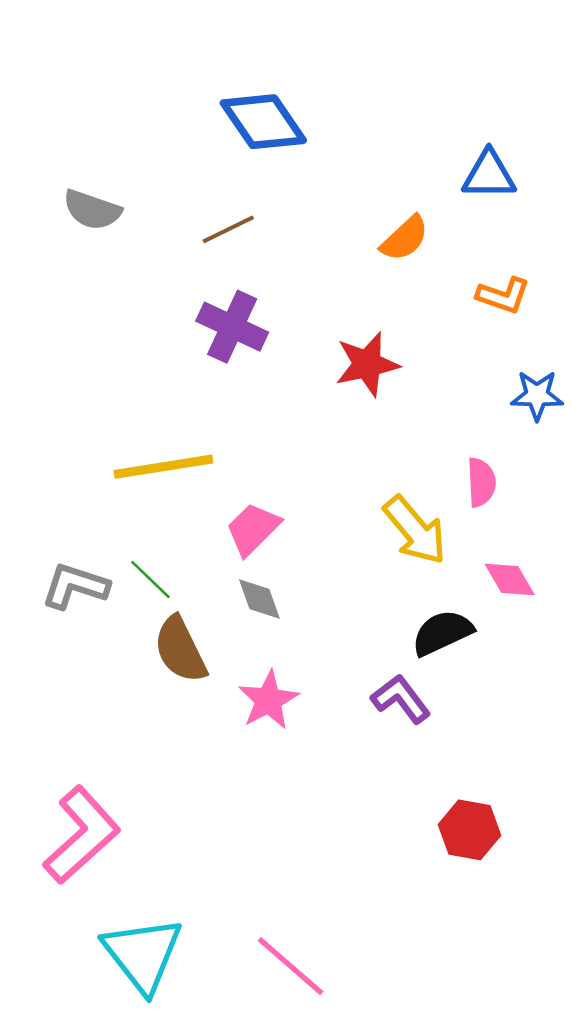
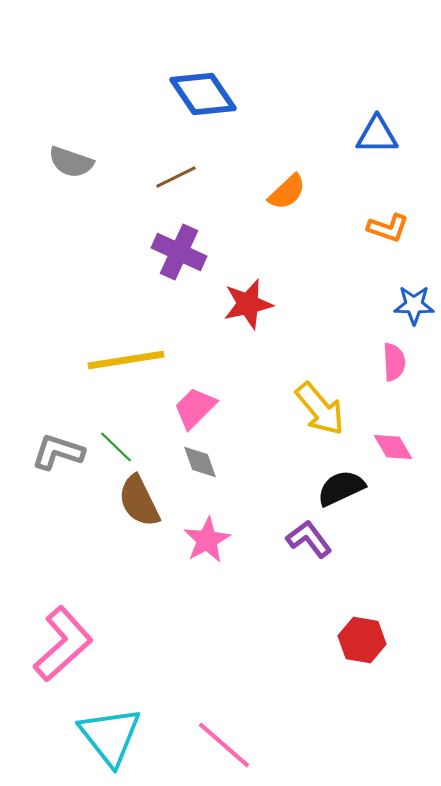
orange semicircle: (405, 238) -> (287, 192), moved
red star: (367, 364) -> (248, 304), moved
pink semicircle: (481, 482) -> (394, 362), moved

